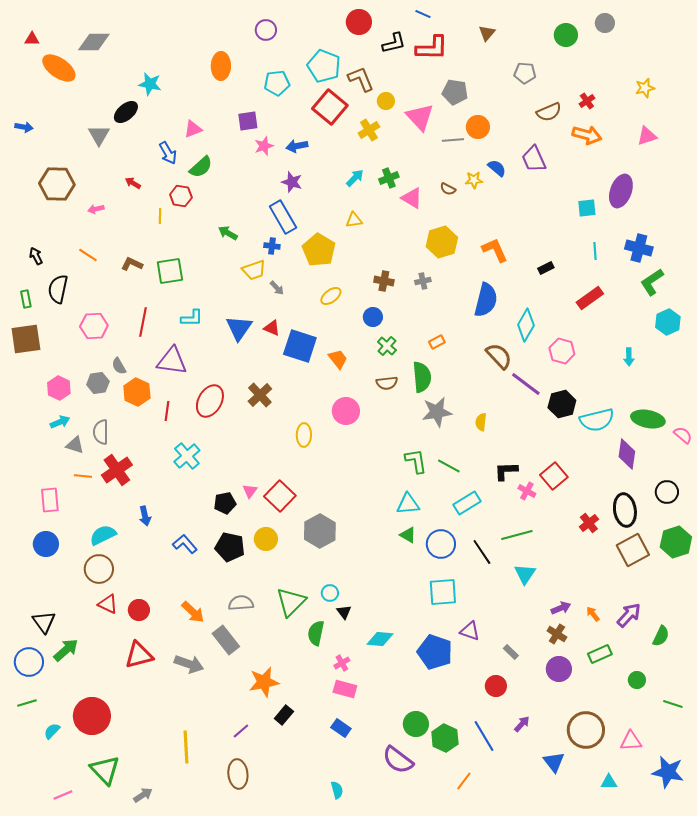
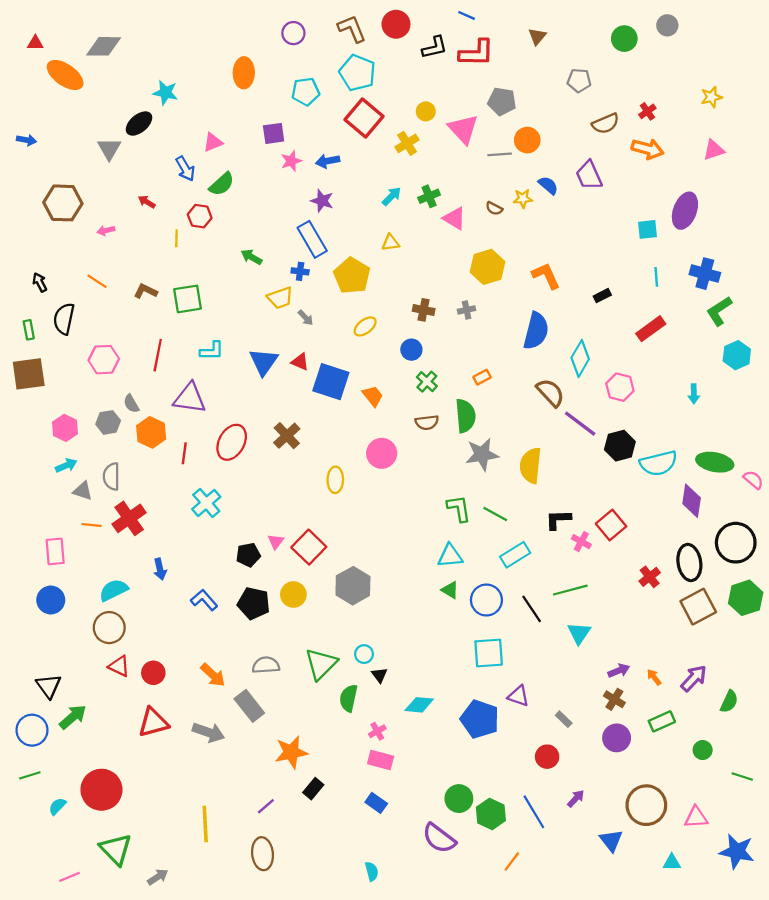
brown L-shape: (361, 79) -> (352, 29), moved
yellow semicircle: (481, 422) -> (531, 465), size x1.8
black circle: (667, 492) -> (736, 543), size x1.6

